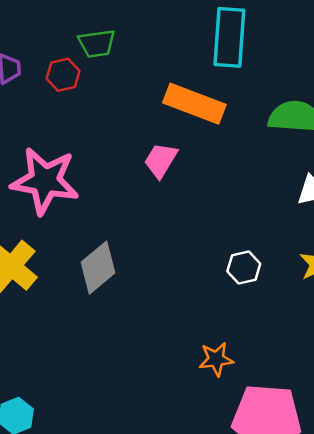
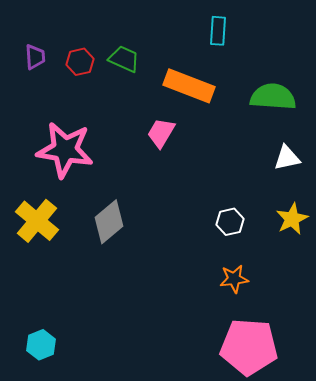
cyan rectangle: (229, 37) -> (218, 31), size x0.6
green trapezoid: (97, 43) -> (124, 59), moved, turned -148
orange star: (216, 359) -> (234, 279), moved

